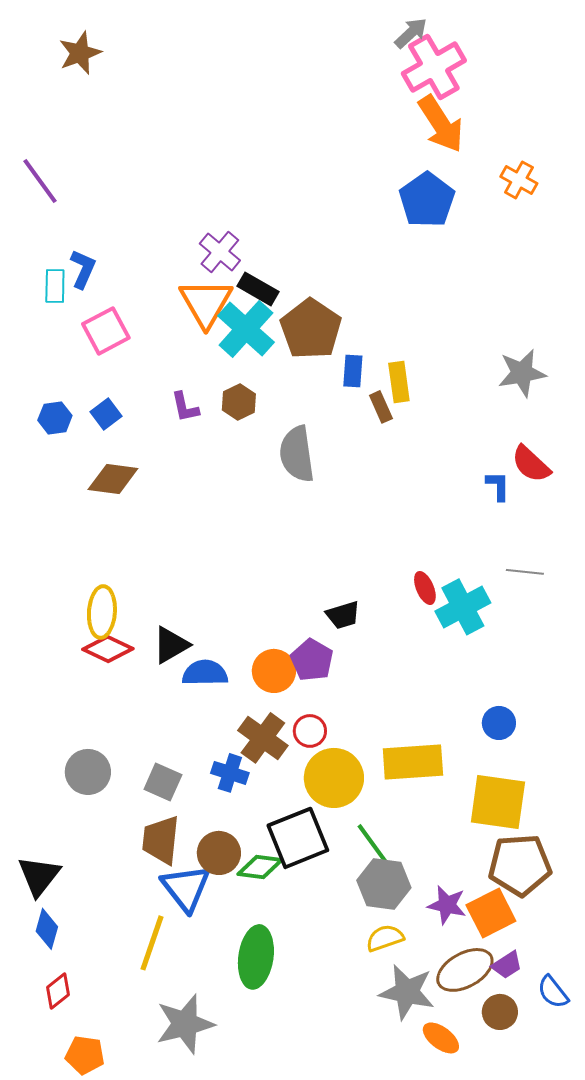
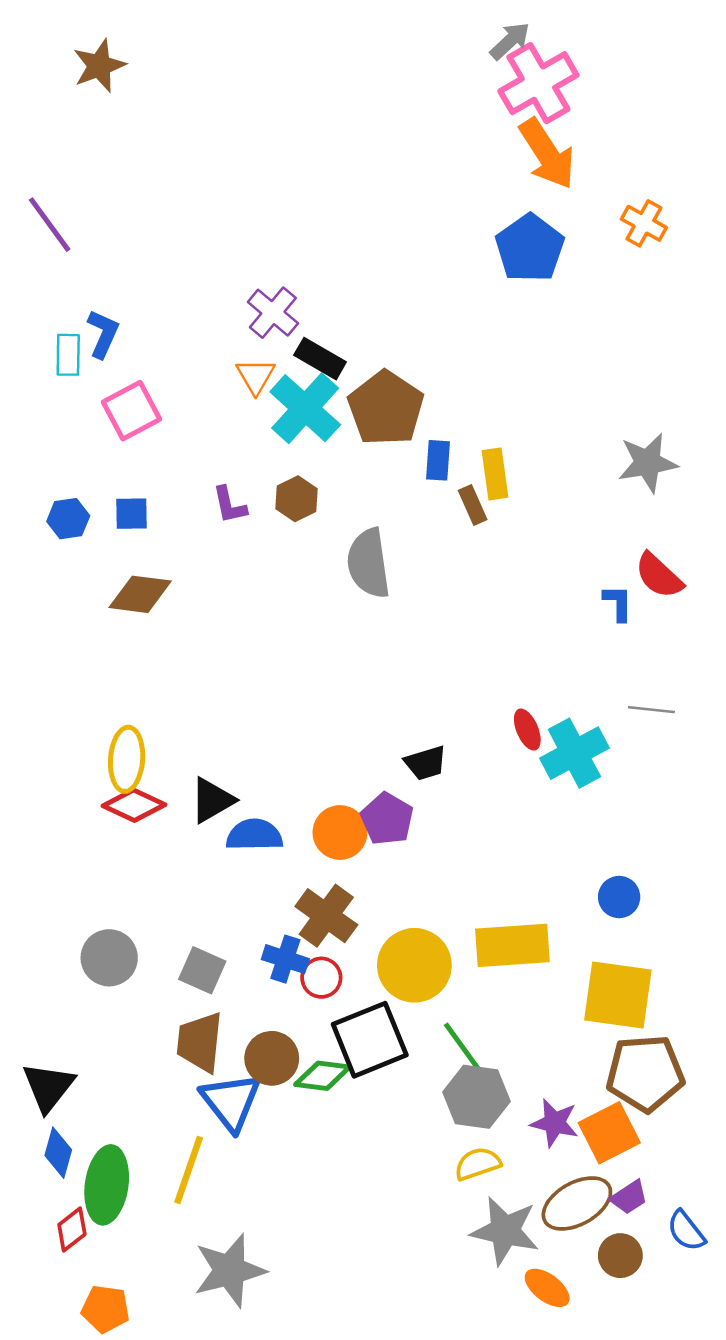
orange triangle: (206, 303) -> (256, 376), size x0.6
blue square: (106, 414) -> (132, 514), turned 36
red circle: (310, 731) -> (321, 978), moved
green ellipse: (256, 957) -> (107, 1185), moved

